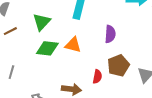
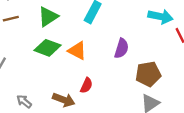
brown pentagon: (118, 65) -> (148, 74), moved
red semicircle: (97, 77) -> (86, 85), moved

